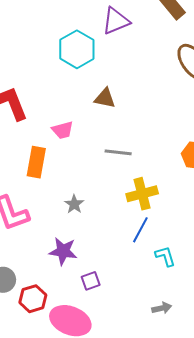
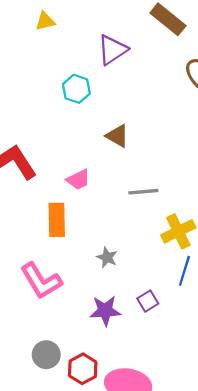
cyan hexagon: (77, 49) -> (76, 89), size x0.7
brown triangle: (105, 98) -> (117, 136), turned 30
purple square: (91, 281) -> (148, 301), moved

